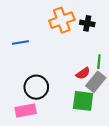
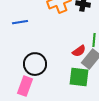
pink rectangle: (26, 110) -> (25, 86), turned -60

